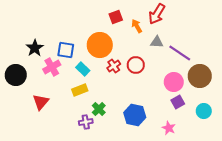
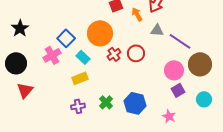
black star: (35, 48) -> (20, 28), moved
blue square: (66, 50) -> (66, 38), turned 36
red triangle: (41, 102) -> (25, 90), moved
green cross: (99, 109) -> (106, 102), moved
purple cross: (86, 122) -> (78, 106), moved

